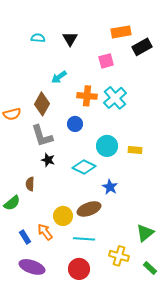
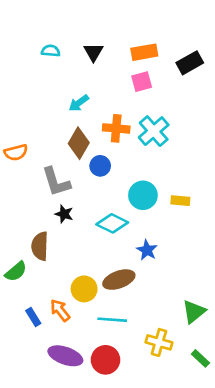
orange rectangle: (121, 32) -> (144, 52), moved
brown diamond: (42, 104) -> (79, 143), moved
brown semicircle: (30, 184) -> (40, 246), size x1.5
purple ellipse: (32, 267) -> (65, 356), moved

